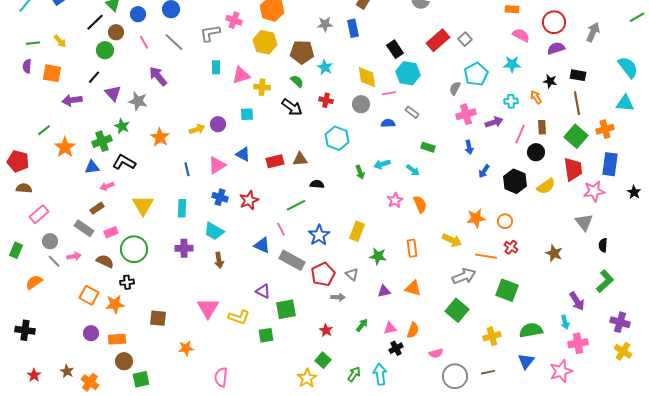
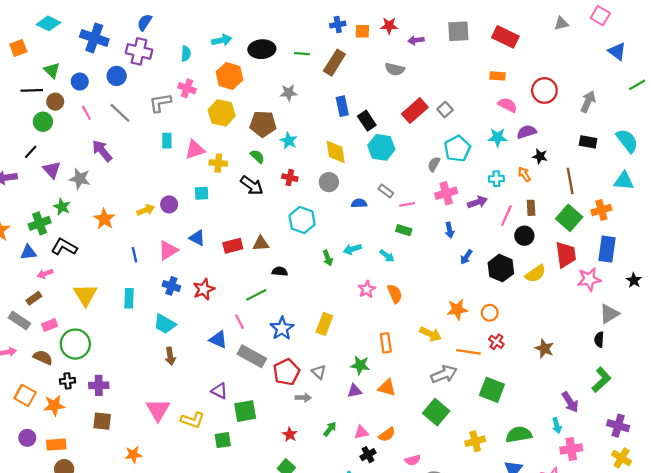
black line: (95, 22) -> (32, 90), turned 42
blue rectangle: (353, 28) -> (342, 106), moved
purple semicircle: (556, 48) -> (527, 132), moved
black rectangle: (578, 75) -> (588, 142), moved
pink line: (389, 93) -> (407, 204), moved
gray triangle: (584, 222) -> (609, 314), moved, turned 36
purple cross: (184, 248) -> (99, 385), moved
green star: (378, 256) -> (360, 365), moved
orange semicircle: (413, 330) -> (387, 435), turned 35

